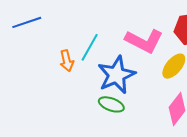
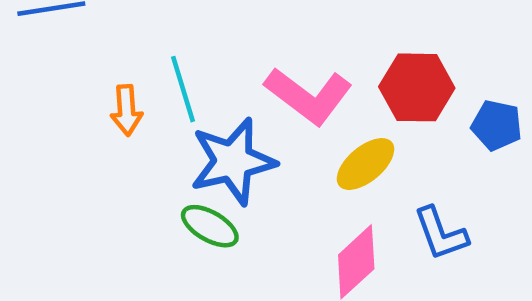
cyan line: (90, 47) -> (183, 89), turned -56

